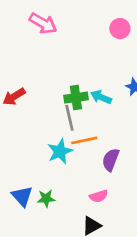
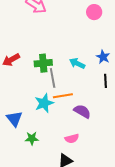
green cross: (76, 98) -> (43, 63), moved
purple semicircle: (111, 160) -> (82, 111), turned 96
blue triangle: (22, 196) -> (14, 119), moved

